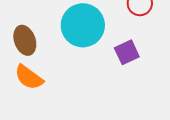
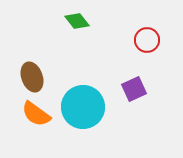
cyan circle: (83, 25) -> (83, 107), moved

